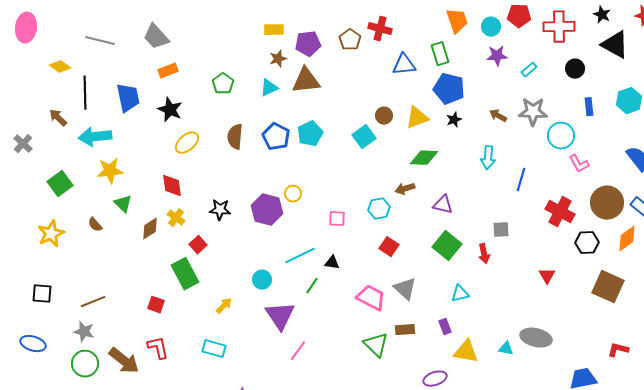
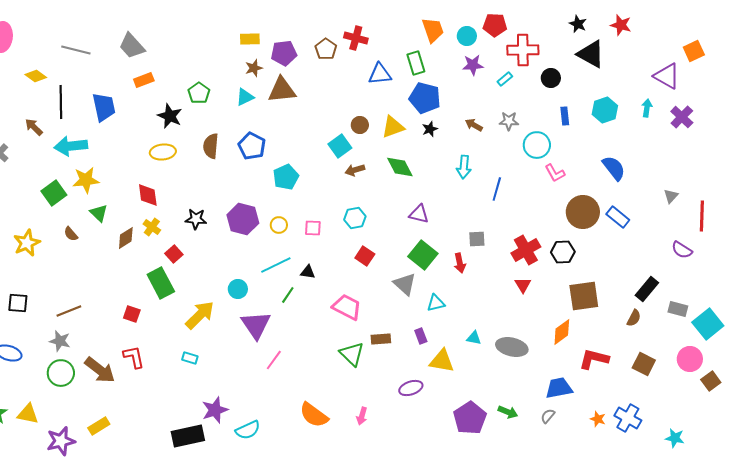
red cross: (559, 27) -> (523, 50), moved
black star: (170, 110) -> (170, 116), moved
gray star: (533, 112) -> (509, 121), size x0.7
cyan pentagon: (310, 134) -> (286, 177), moved
yellow ellipse: (187, 143) -> (163, 152), turned 35
green diamond: (424, 158) -> (400, 167), turned 60
green square: (60, 184) -> (54, 193), moved
brown arrow: (405, 189) -> (355, 170), moved
yellow circle: (293, 194) -> (279, 225), moved
red cross: (560, 212) -> (526, 250), moved, turned 32
orange diamond: (627, 239) -> (562, 332), moved
brown square: (608, 287) -> (584, 296), turned -32
gray triangle: (405, 289) -> (405, 284), moved
yellow arrow: (224, 306) -> (200, 315), size x1.8
cyan rectangle: (214, 349) -> (190, 358), size x0.7
cyan triangle: (506, 349) -> (474, 338), moved
red L-shape: (618, 350) -> (594, 359), size x1.4

